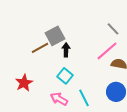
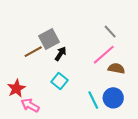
black arrow: (66, 50) -> (61, 54), turned 32
cyan line: (84, 98) -> (93, 100), moved
pink arrow: (59, 99) -> (30, 105), moved

